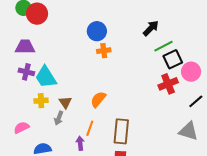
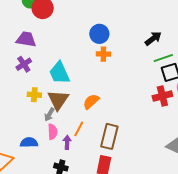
purple cross: (26, 72) -> (24, 64), turned 35
cyan trapezoid: (46, 77) -> (59, 73), moved
brown triangle: (65, 102) -> (58, 100), size x1.6
pink semicircle: (21, 128) -> (53, 132), moved, turned 105

